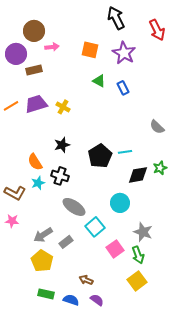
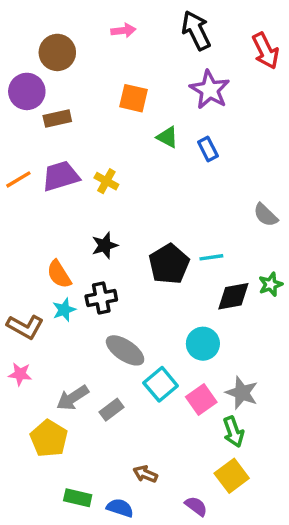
pink arrow: (52, 47) -> (123, 30), moved
orange square: (90, 50) -> (133, 98), moved
black cross: (60, 176) -> (101, 298), turned -30
pink square: (115, 249) -> (201, 400), moved
yellow pentagon: (42, 261) -> (49, 438), moved
purple semicircle: (97, 300) -> (196, 506), moved

